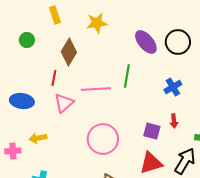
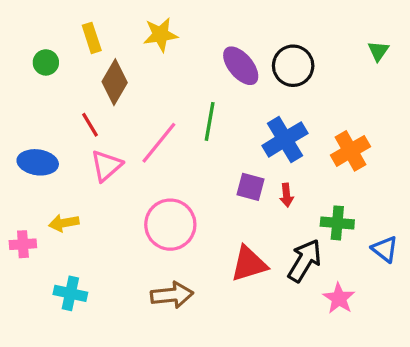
yellow rectangle: (55, 15) -> (92, 38), moved
red line: (54, 78) -> (90, 125), turned -42
blue cross: (173, 87) -> (285, 139), size x1.5
pink line: (96, 89) -> (159, 143), turned -48
purple square: (152, 131) -> (251, 187), moved

